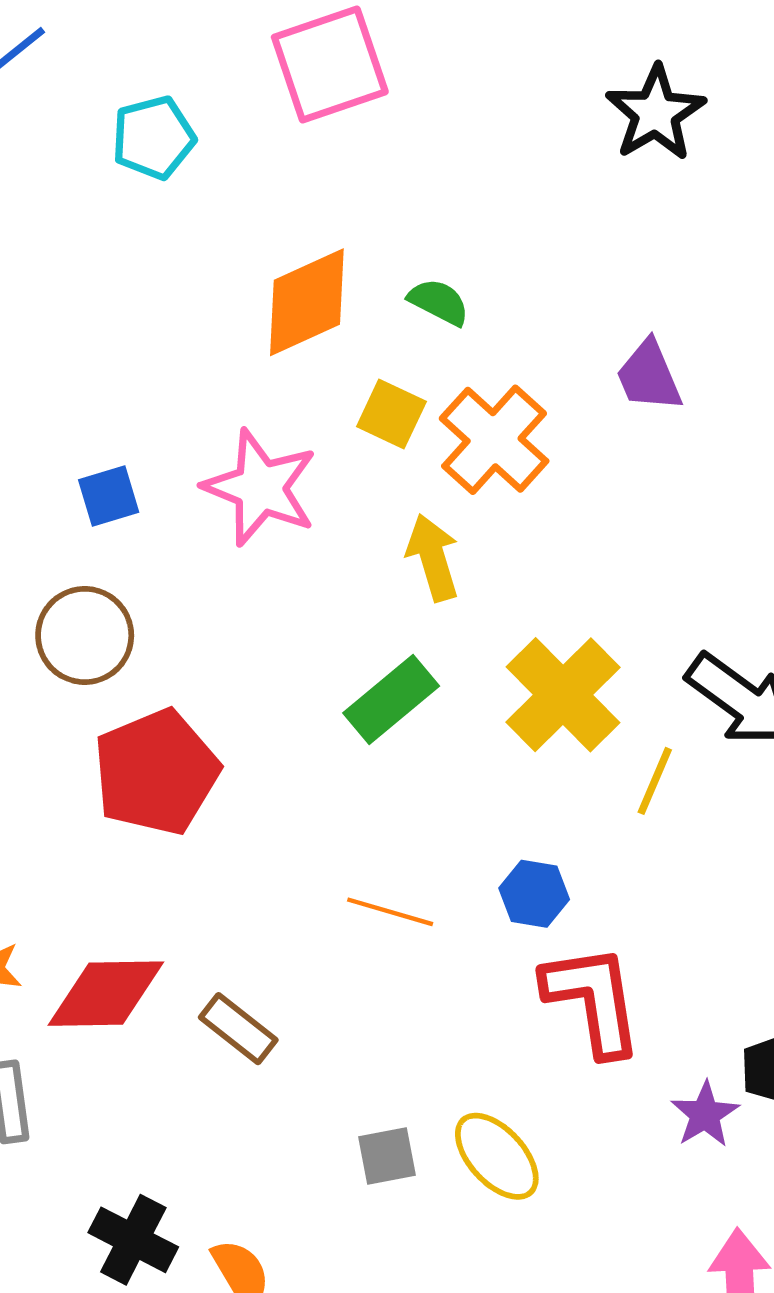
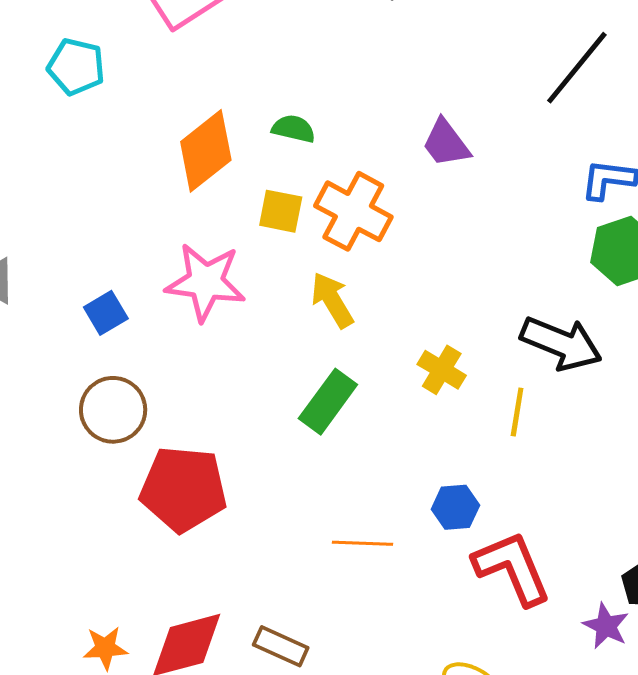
cyan pentagon: (153, 138) -> (76, 67), turned -30
yellow cross: (563, 695) -> (442, 370), size x0.6
red pentagon: (156, 772) -> (183, 489), turned -30

